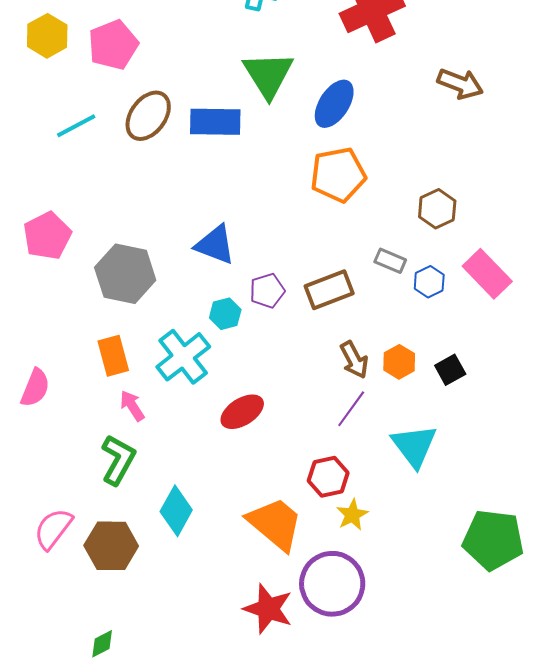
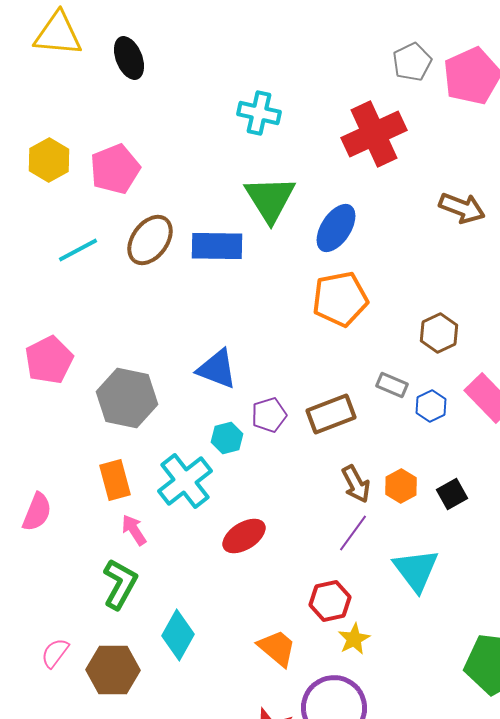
orange trapezoid: (275, 524) -> (277, 648), size x0.7
pink semicircle: (53, 529) -> (55, 653), size x0.7

